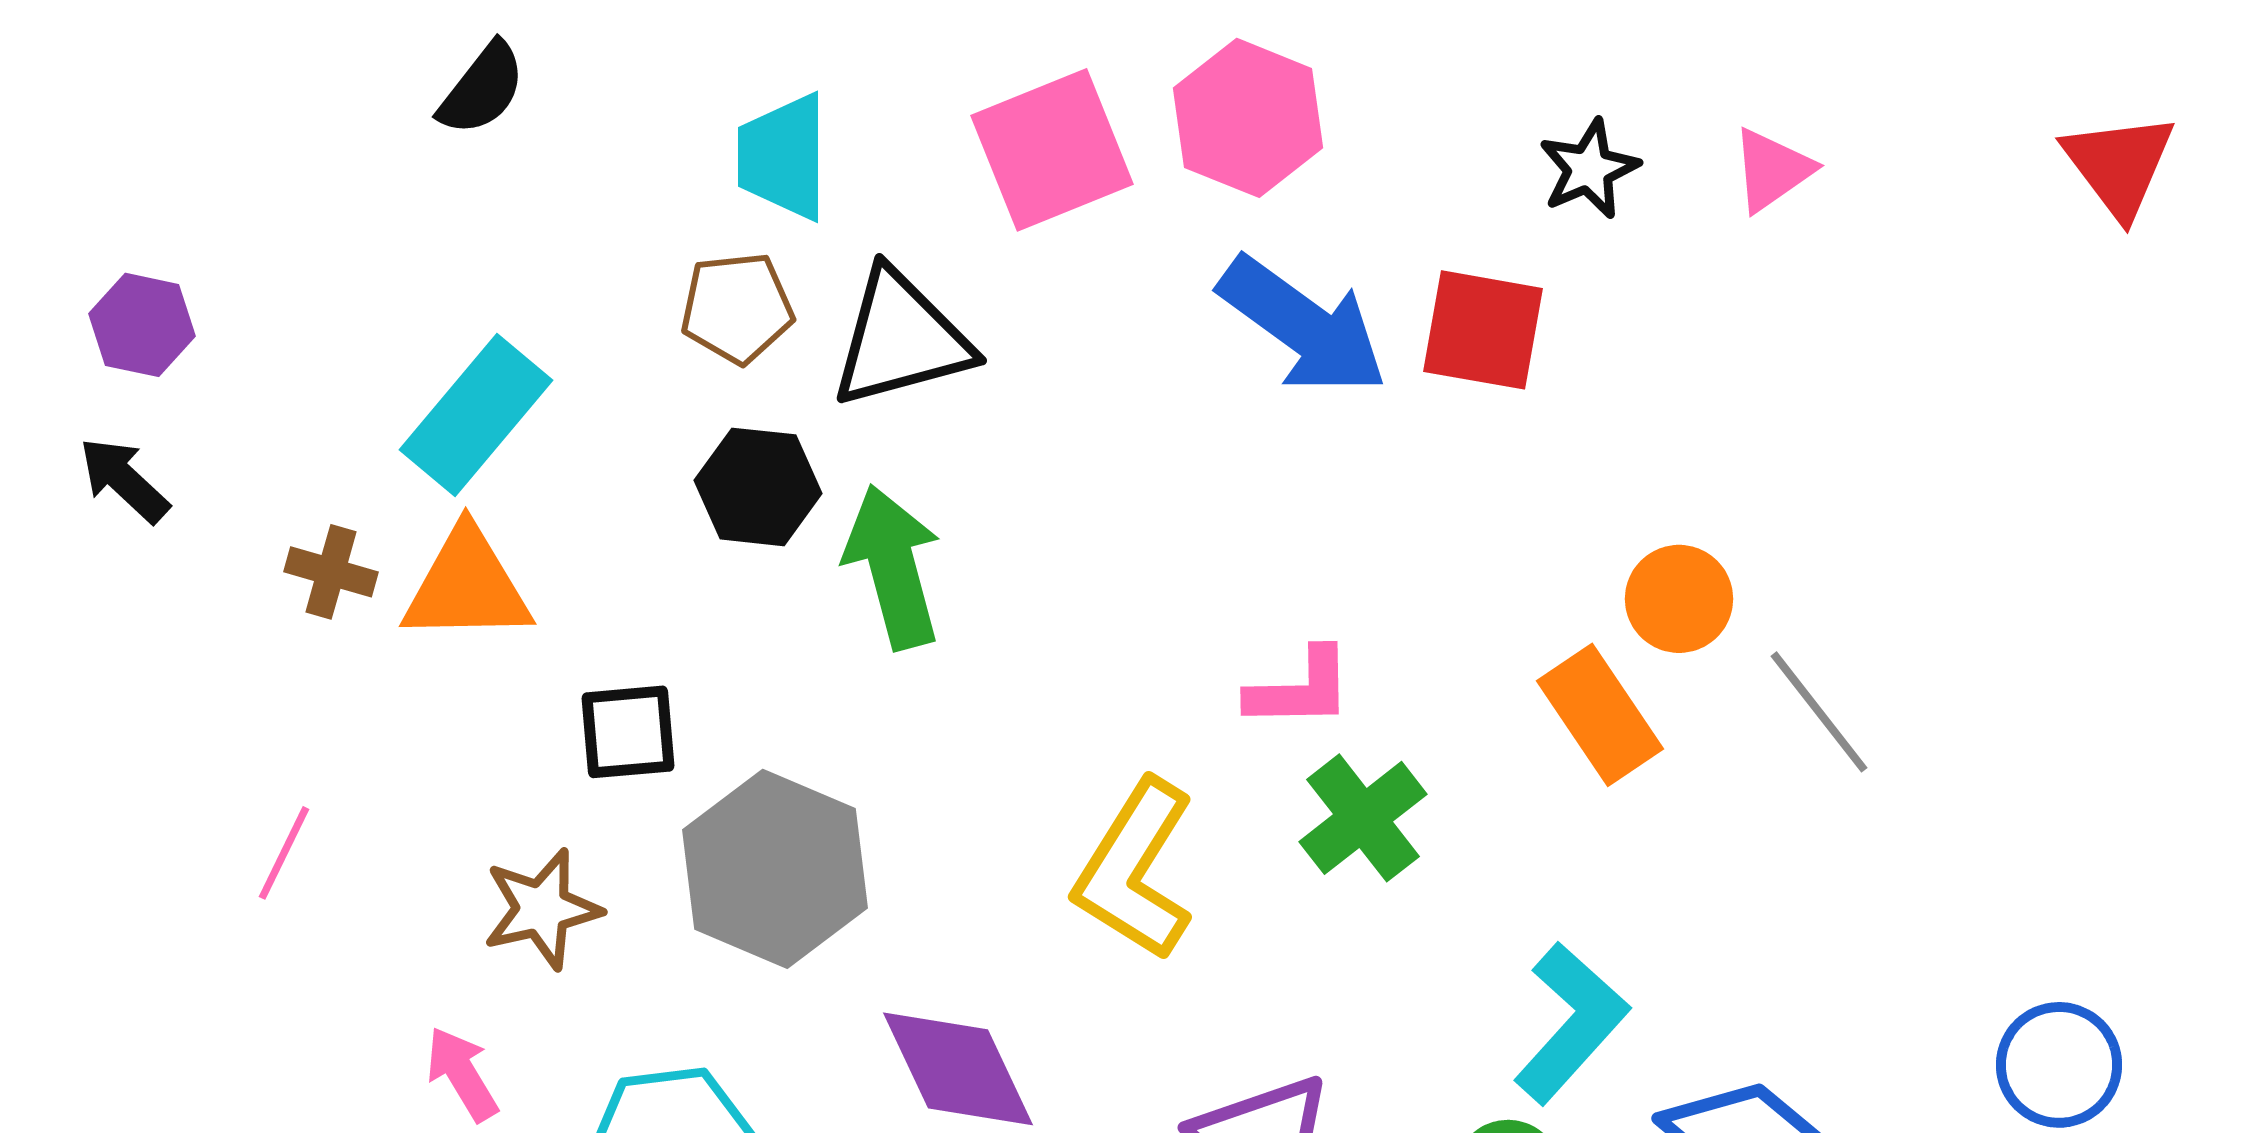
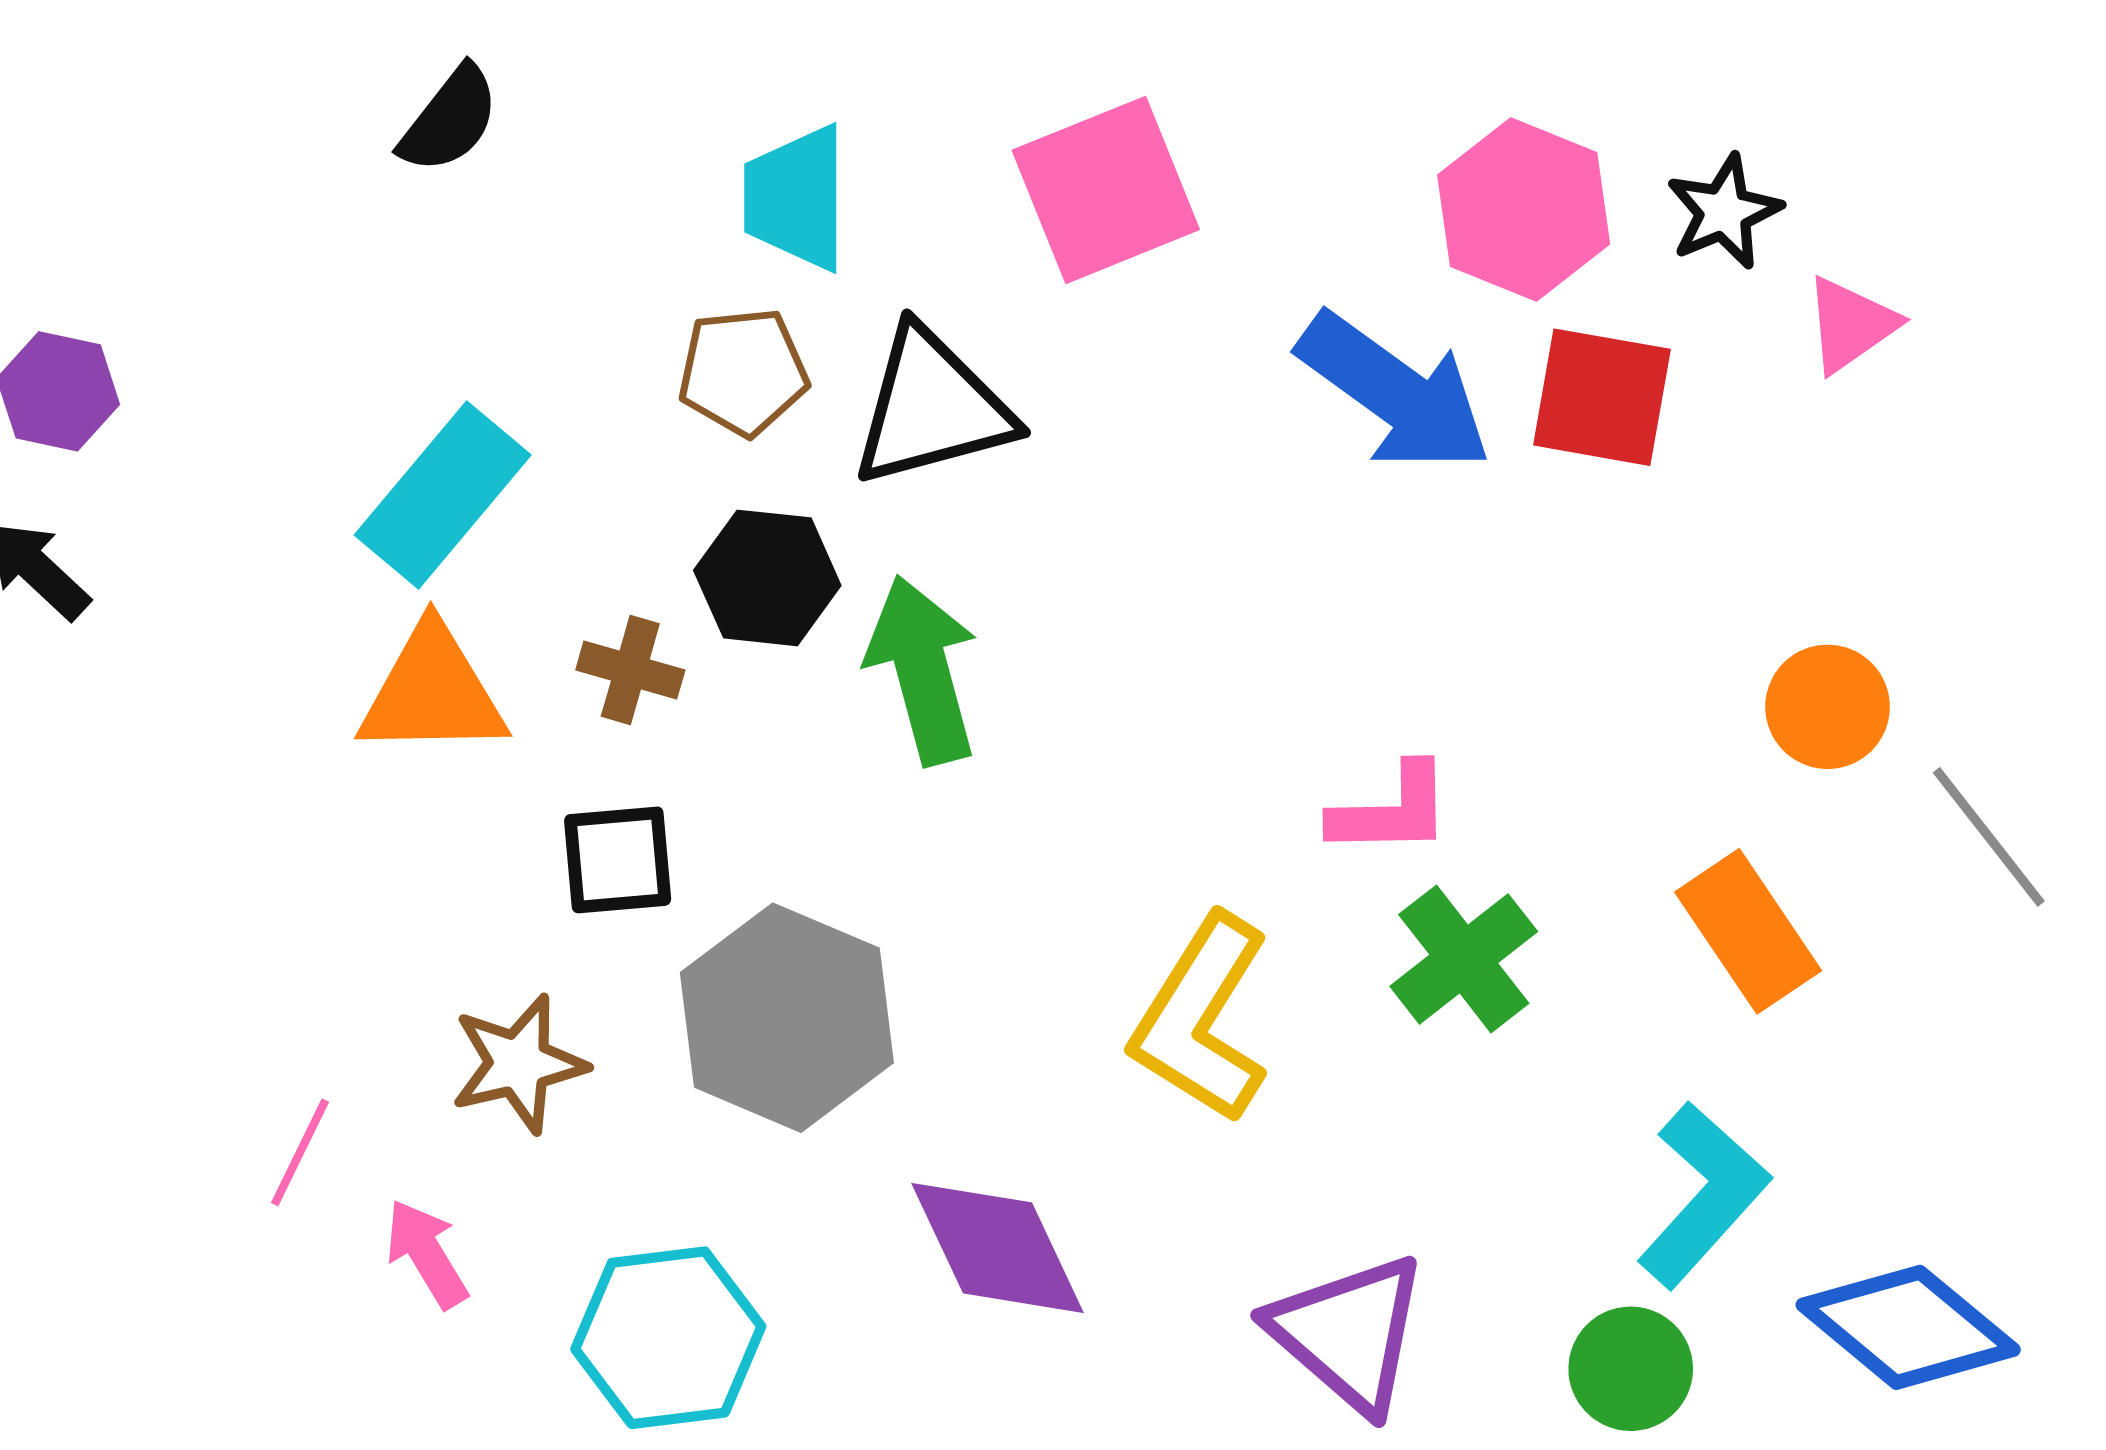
pink hexagon: (1248, 118) -> (1524, 210), moved
pink triangle: (1772, 170) -> (1851, 325), moved
brown cross: (331, 572) -> (630, 670), moved
orange rectangle: (1600, 715) -> (1748, 931), moved
pink line: (284, 853) -> (300, 1152), moved

